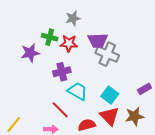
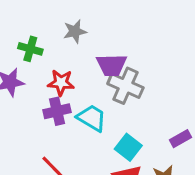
green cross: (50, 37) -> (30, 49), moved
red star: (69, 43) -> (61, 83), moved
cyan trapezoid: (78, 91) -> (92, 118), moved

